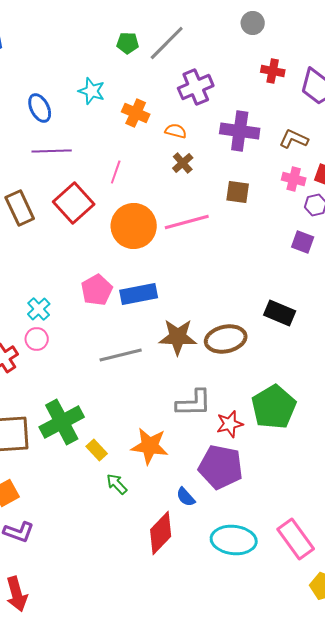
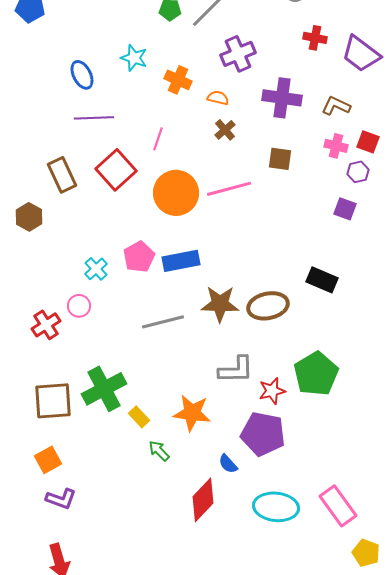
cyan cross: (39, 309) -> (96, 269), moved

